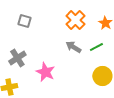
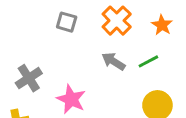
gray square: (24, 21) -> (67, 22), moved

